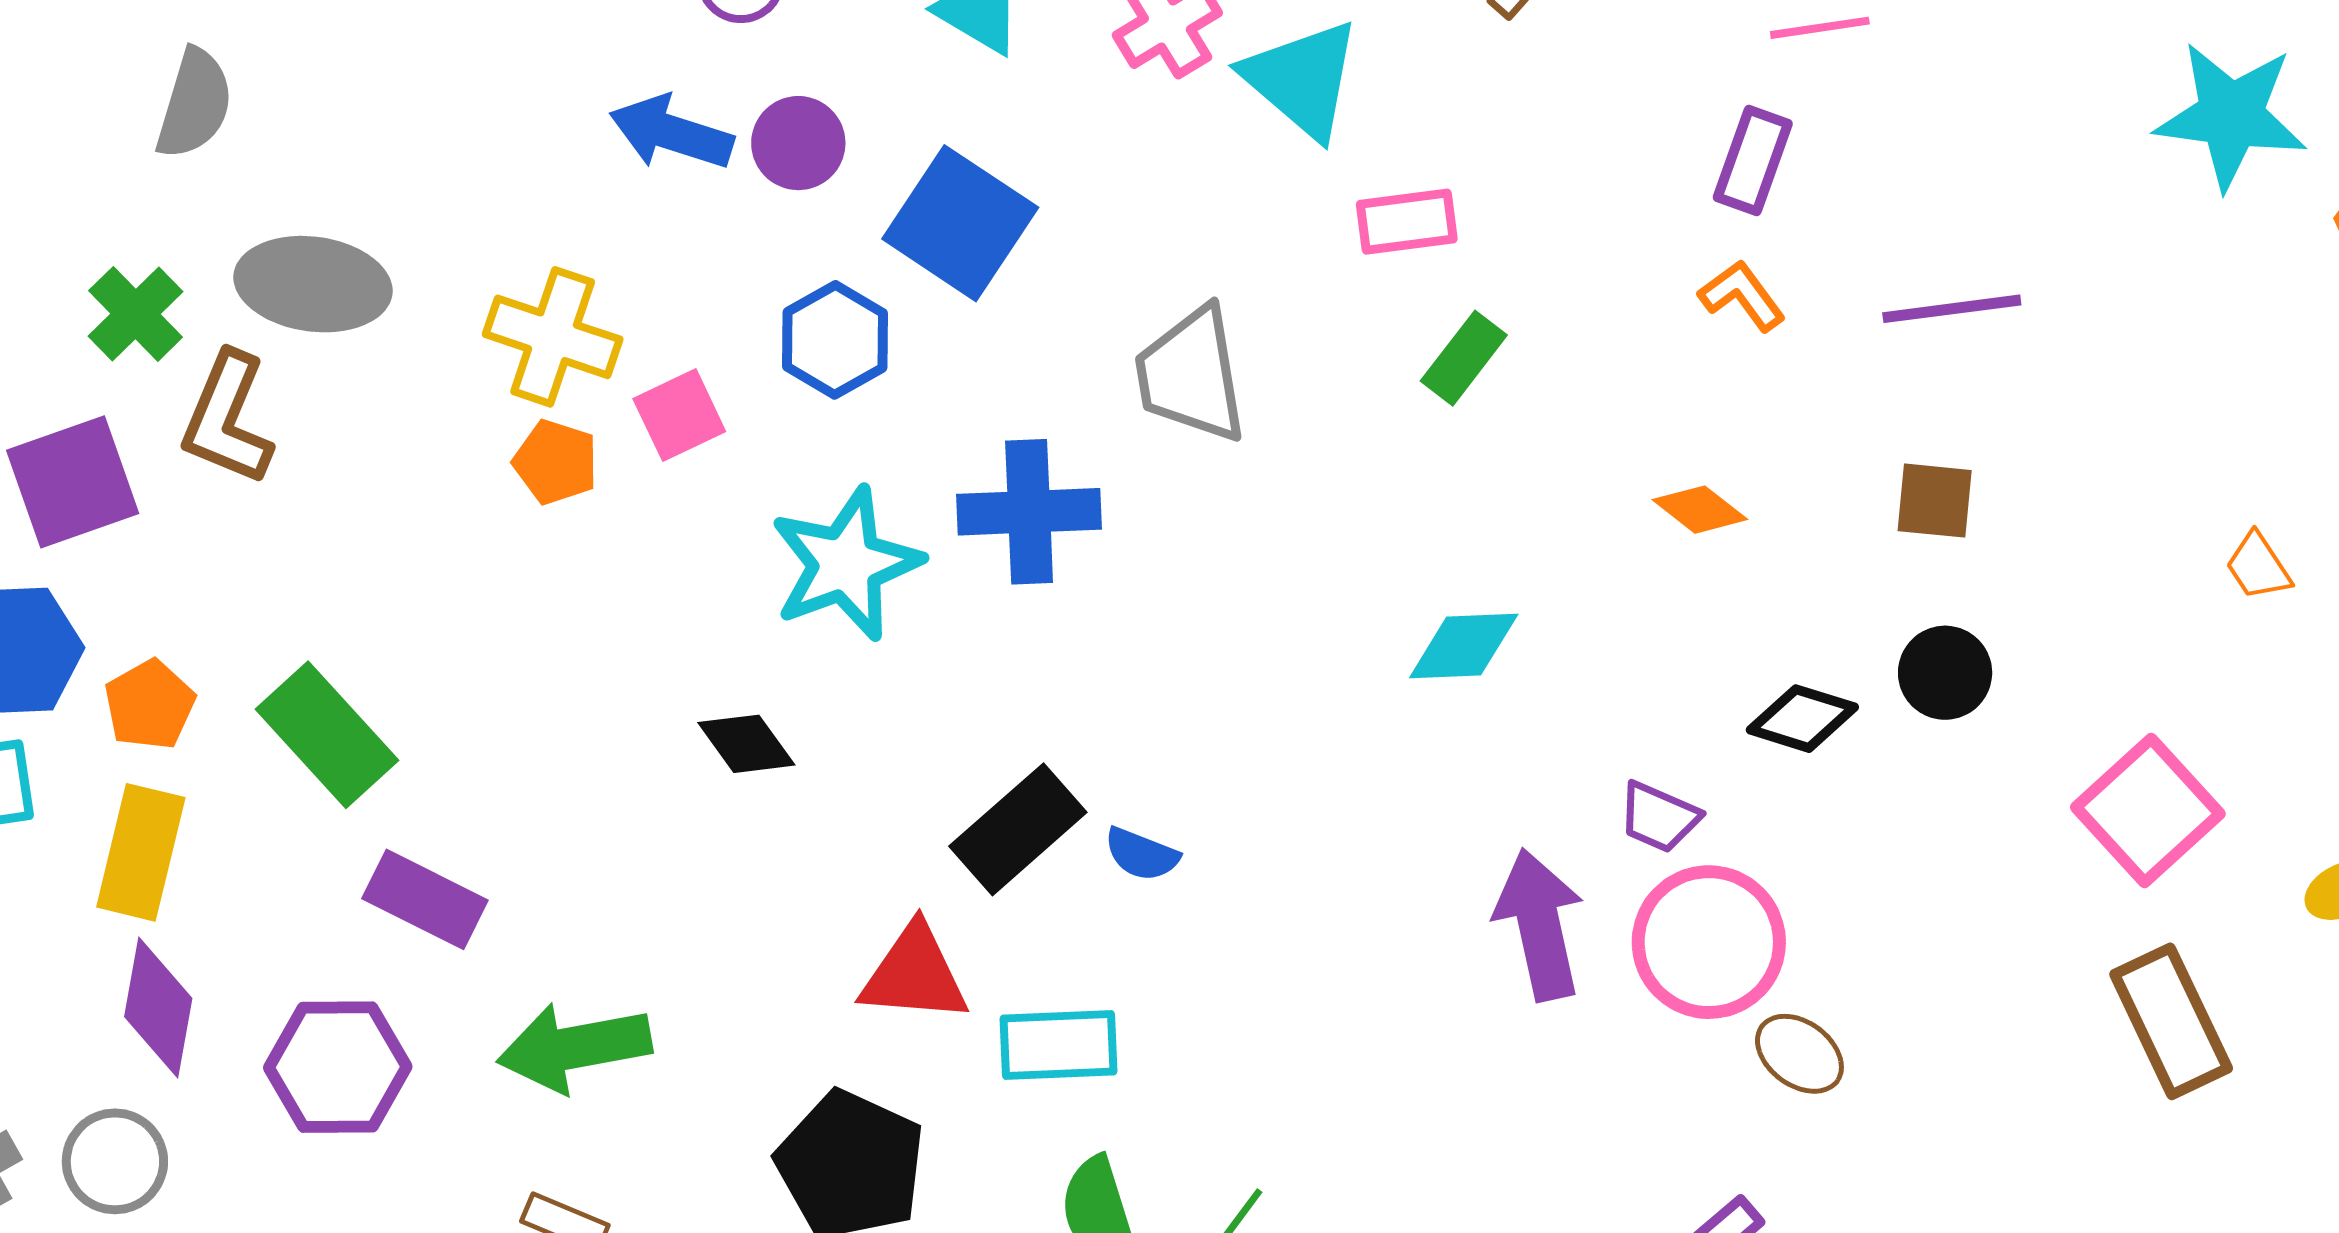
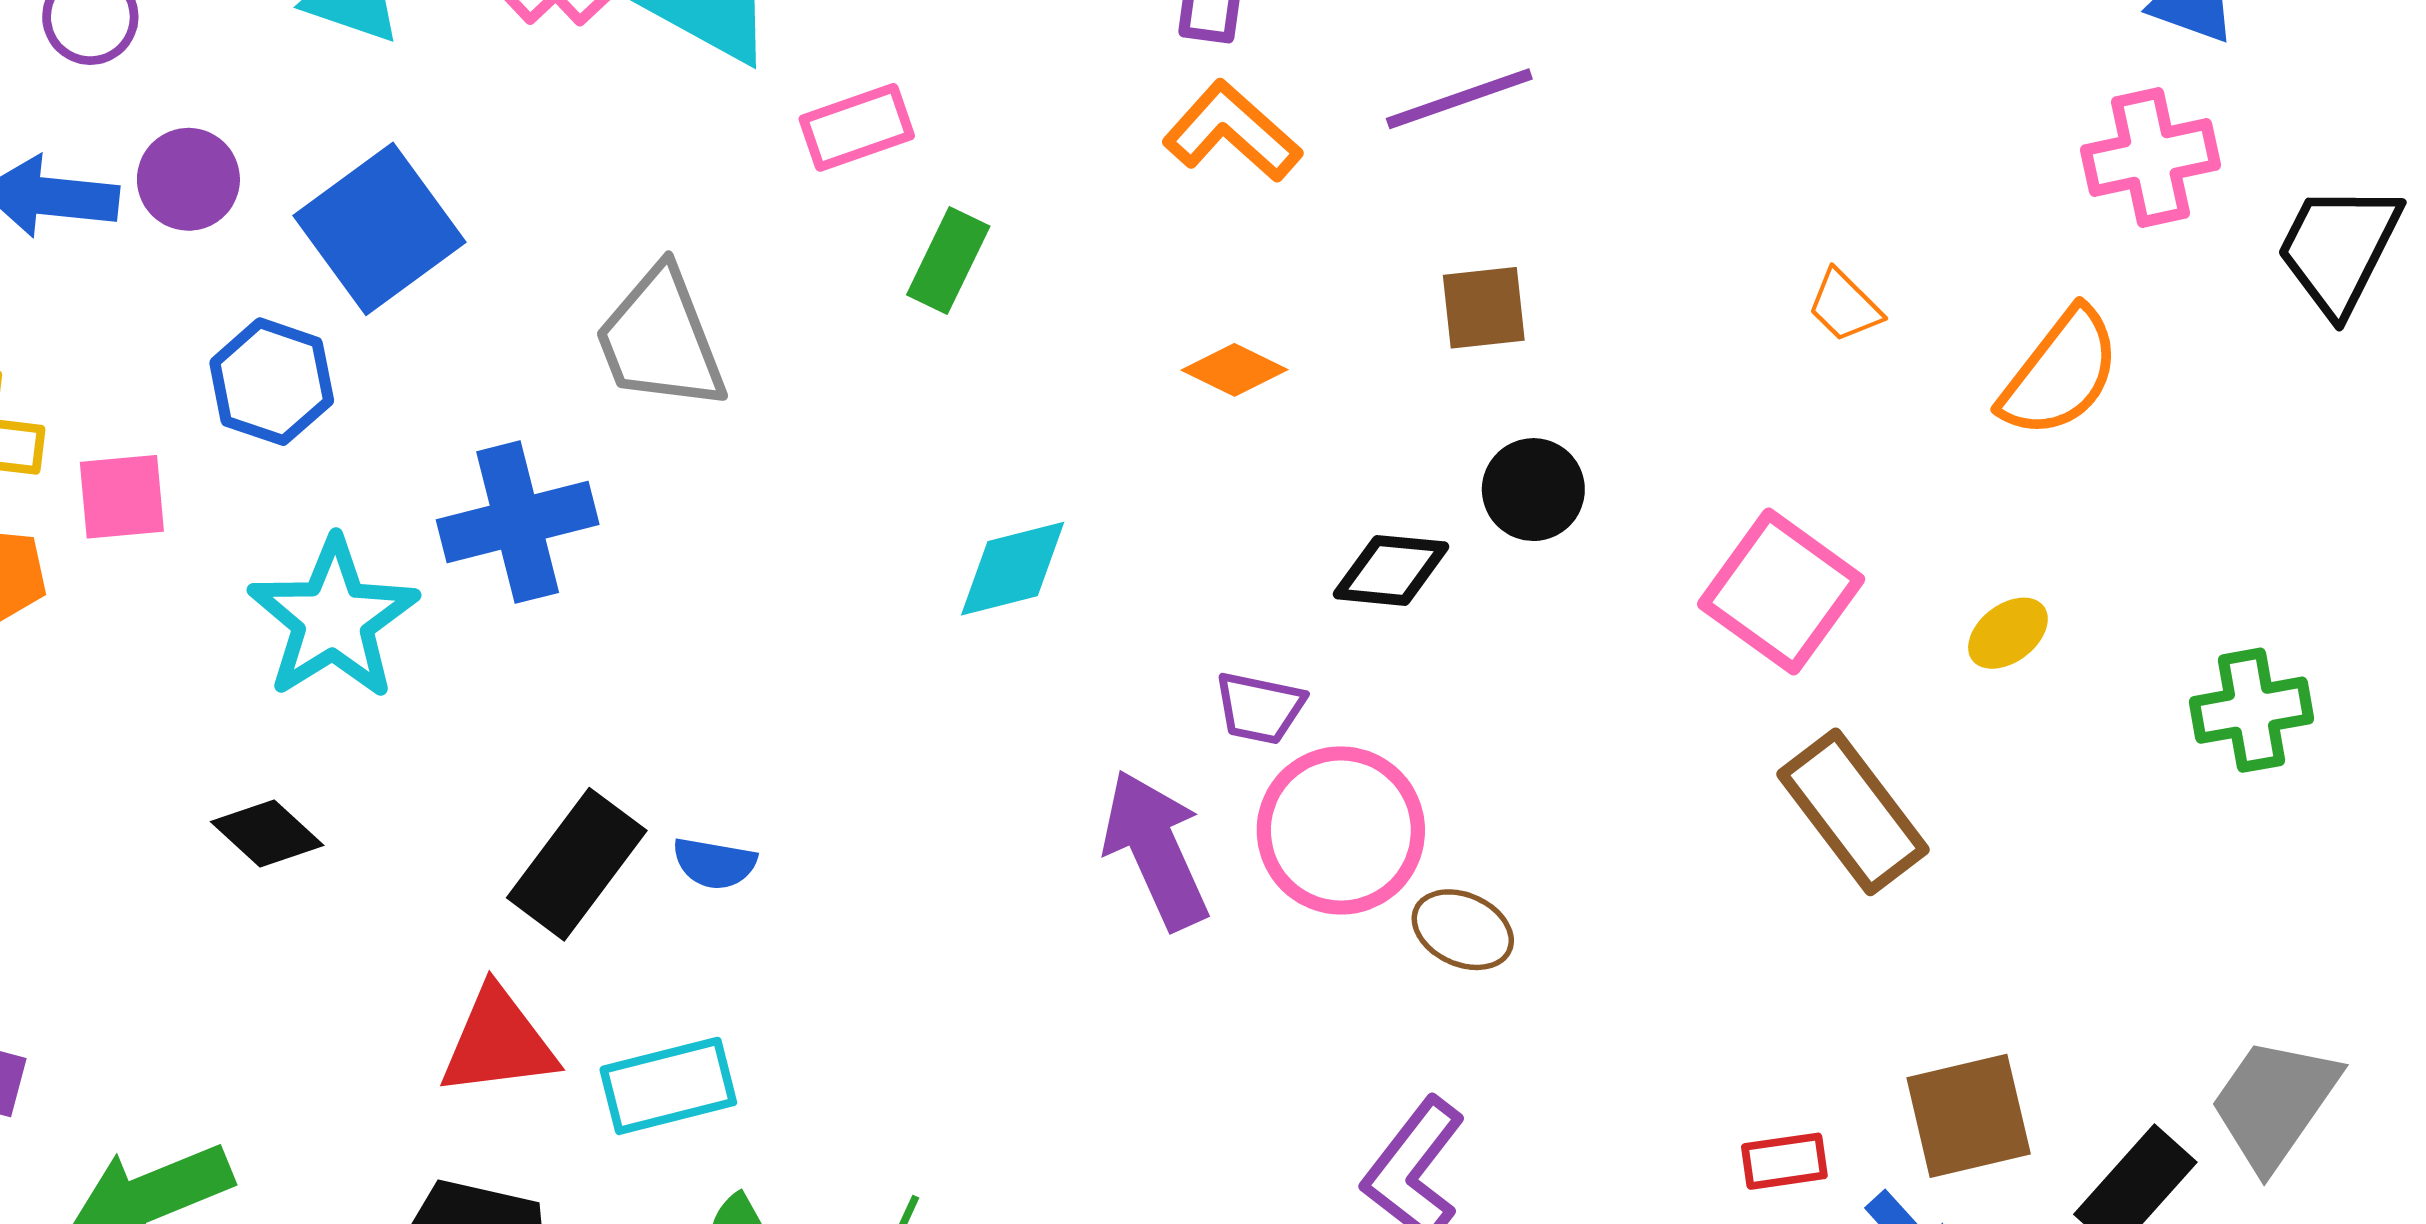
blue square: (960, 223) -> (380, 229), turned 32
orange L-shape: (1742, 296) -> (1232, 132), size x1.4
pink square: (679, 415) -> (122, 497), turned 32

